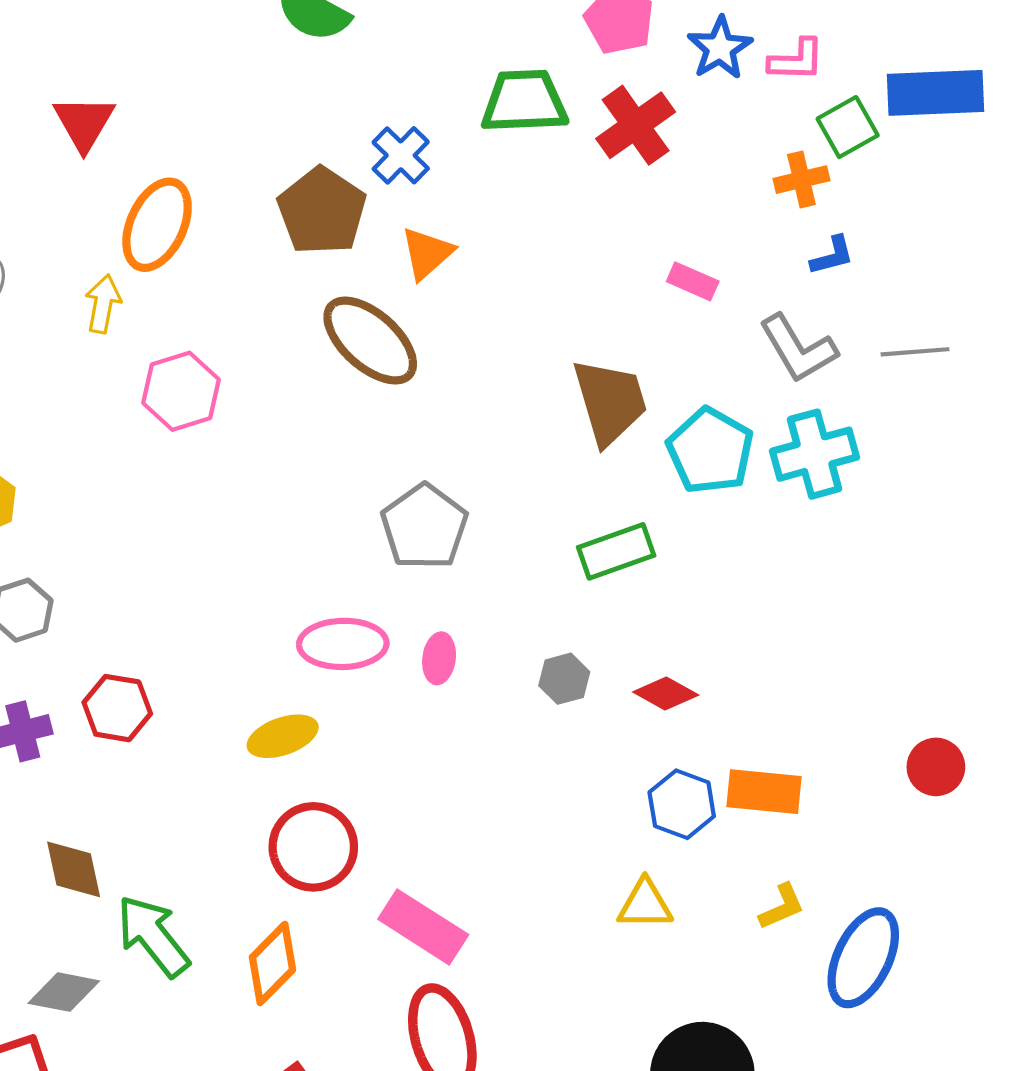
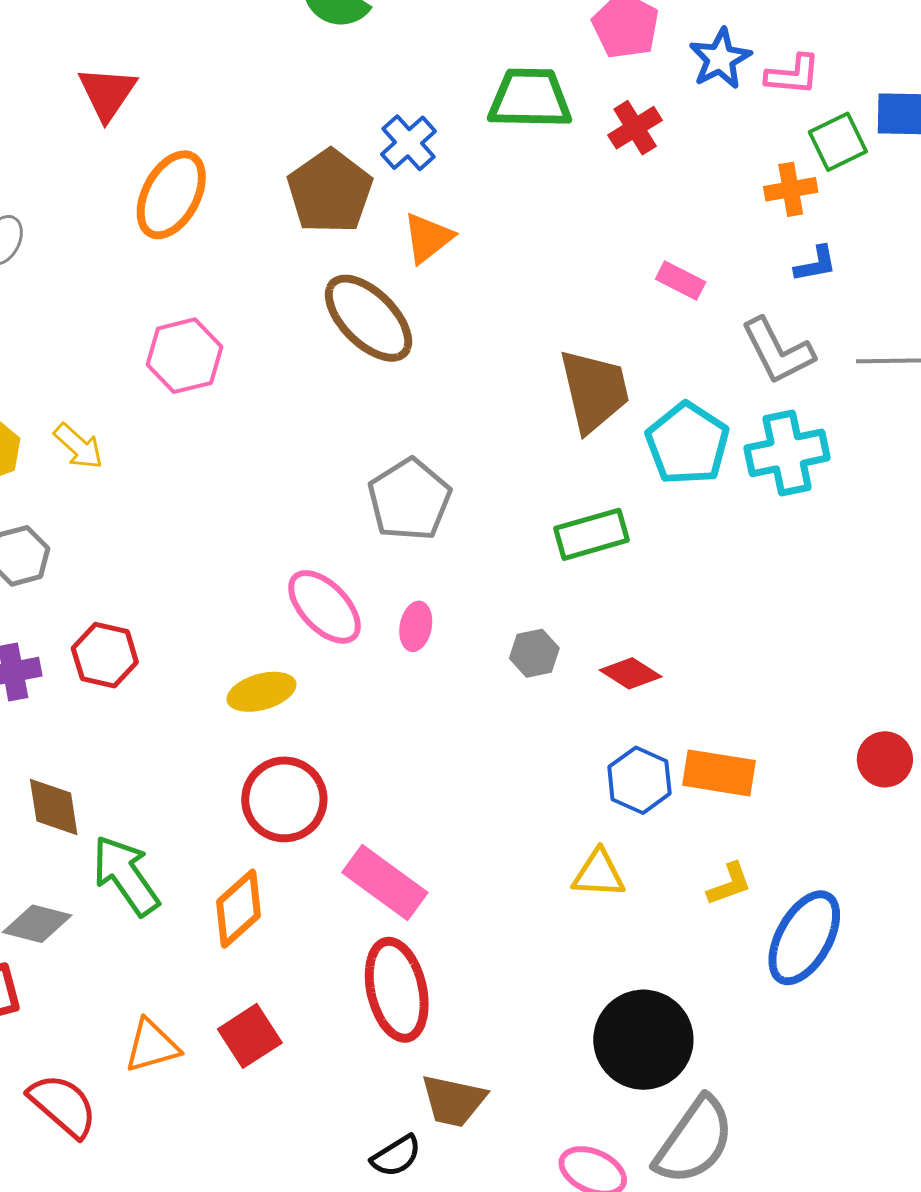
red cross: (636, 125) -> (635, 128), size x0.7
yellow arrow: (103, 304) -> (78, 446), moved, turned 118
pink ellipse: (343, 644) -> (324, 607), turned 44

